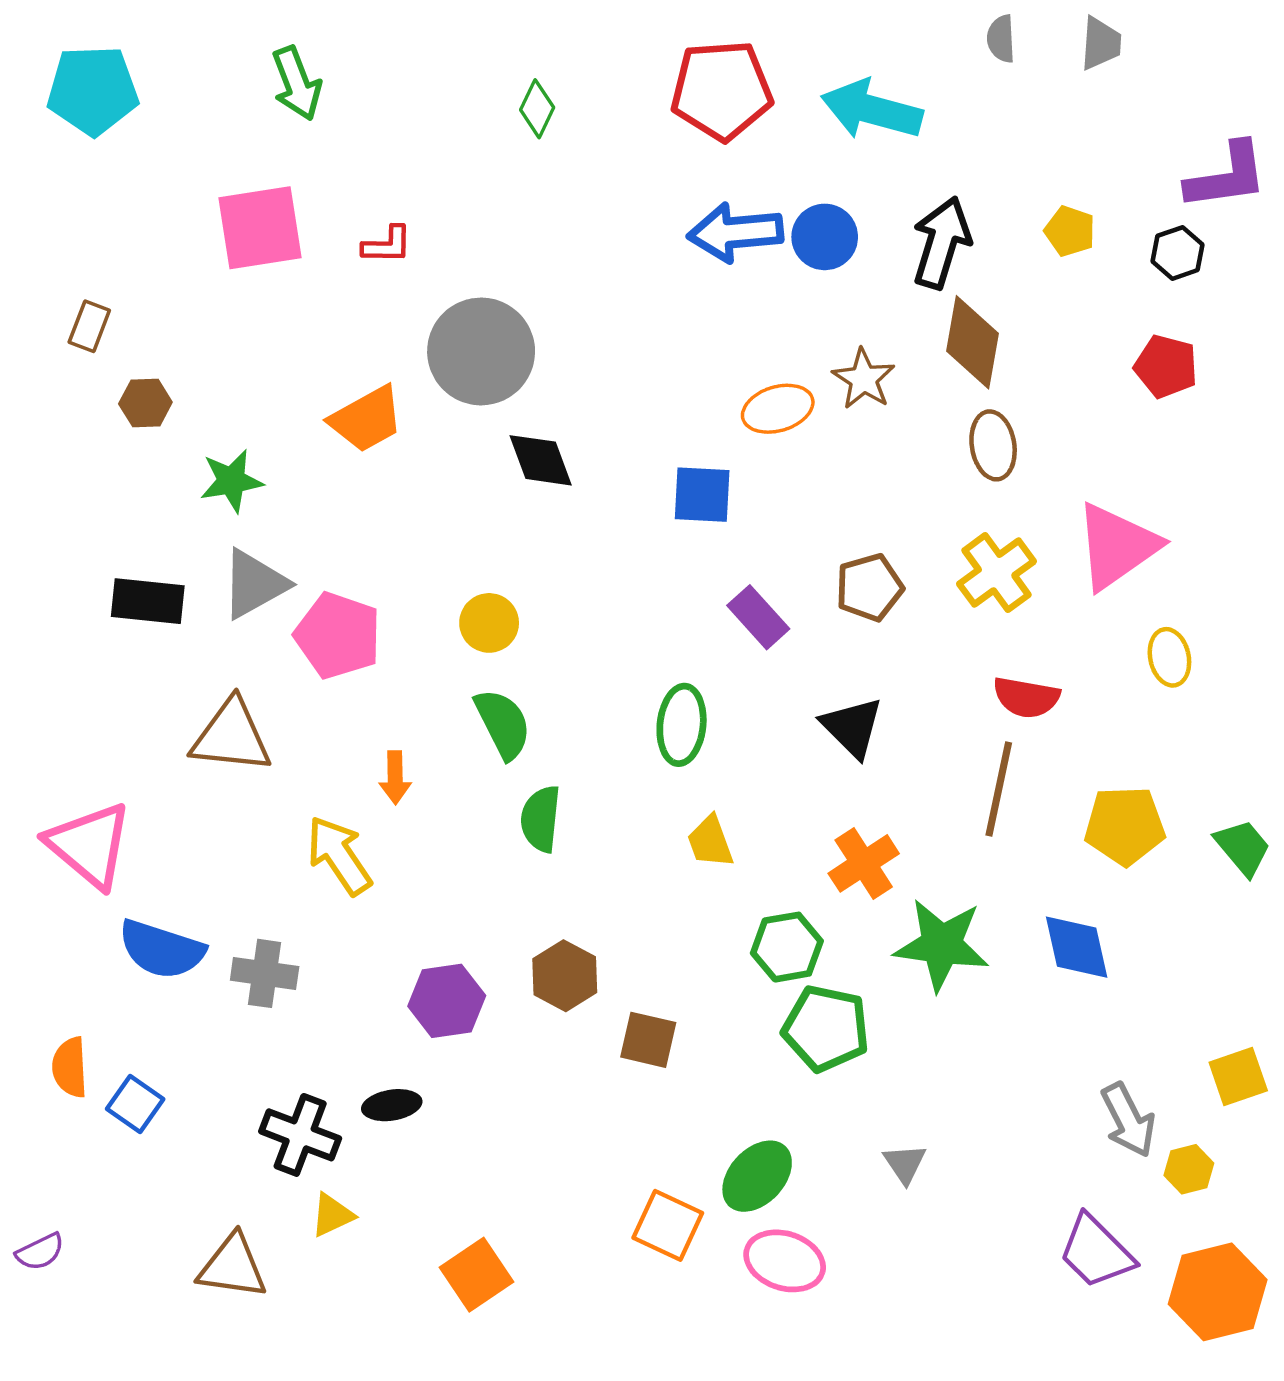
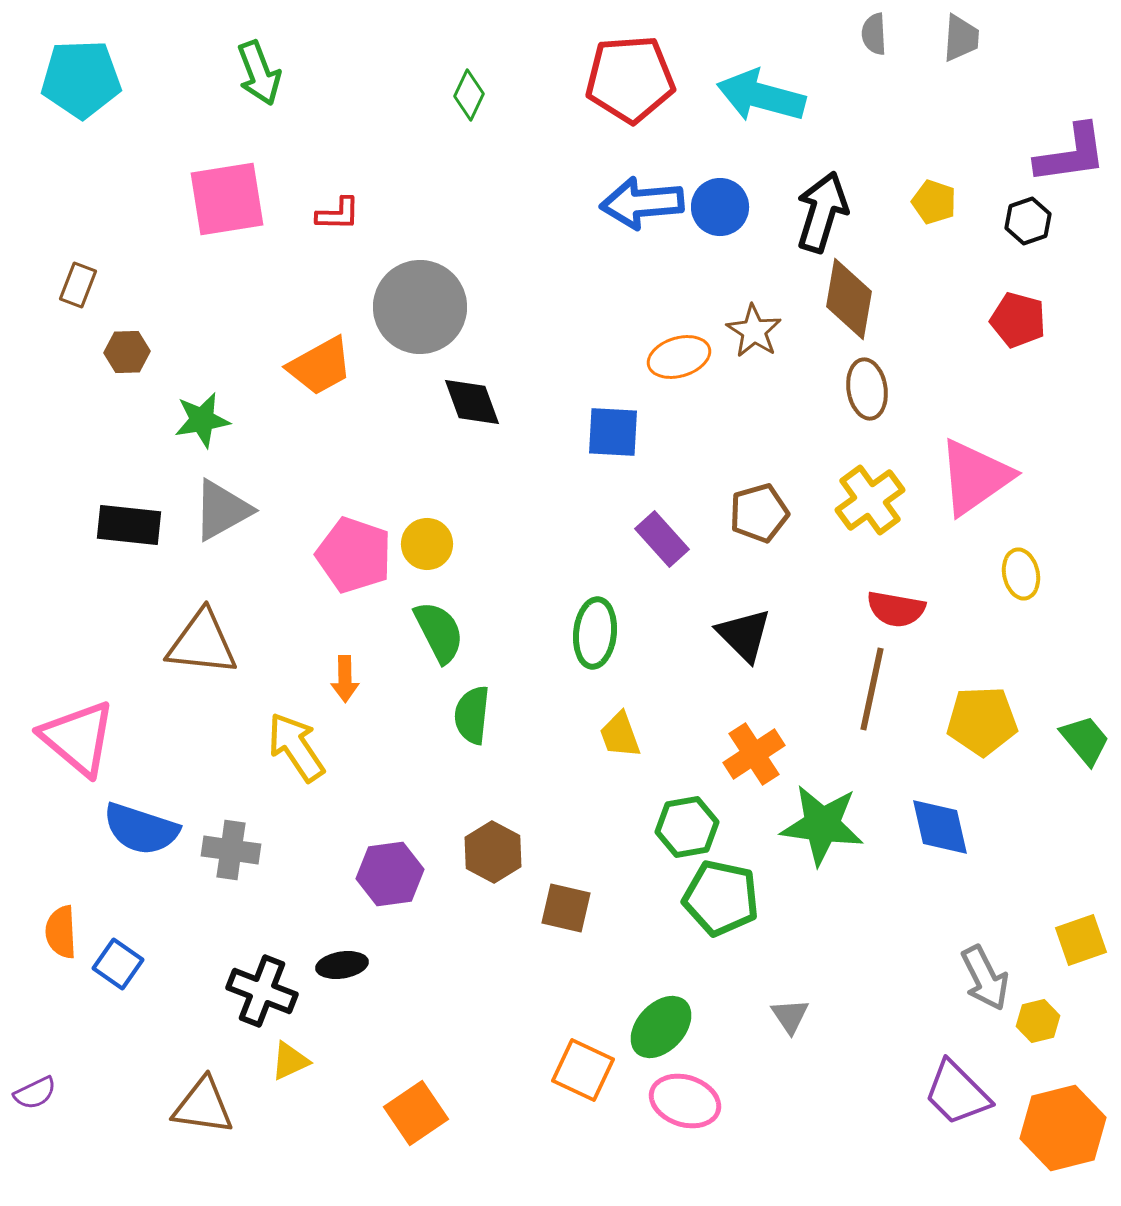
pink pentagon: (338, 636) -> (354, 555), moved

